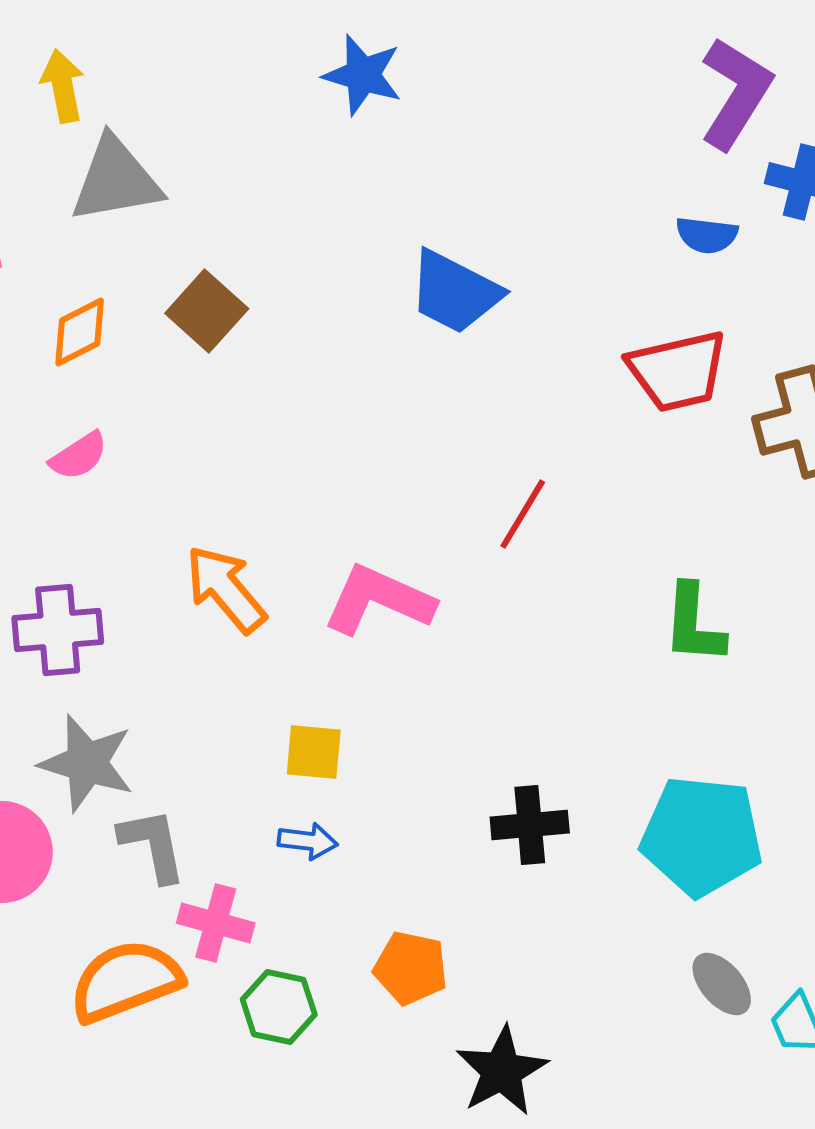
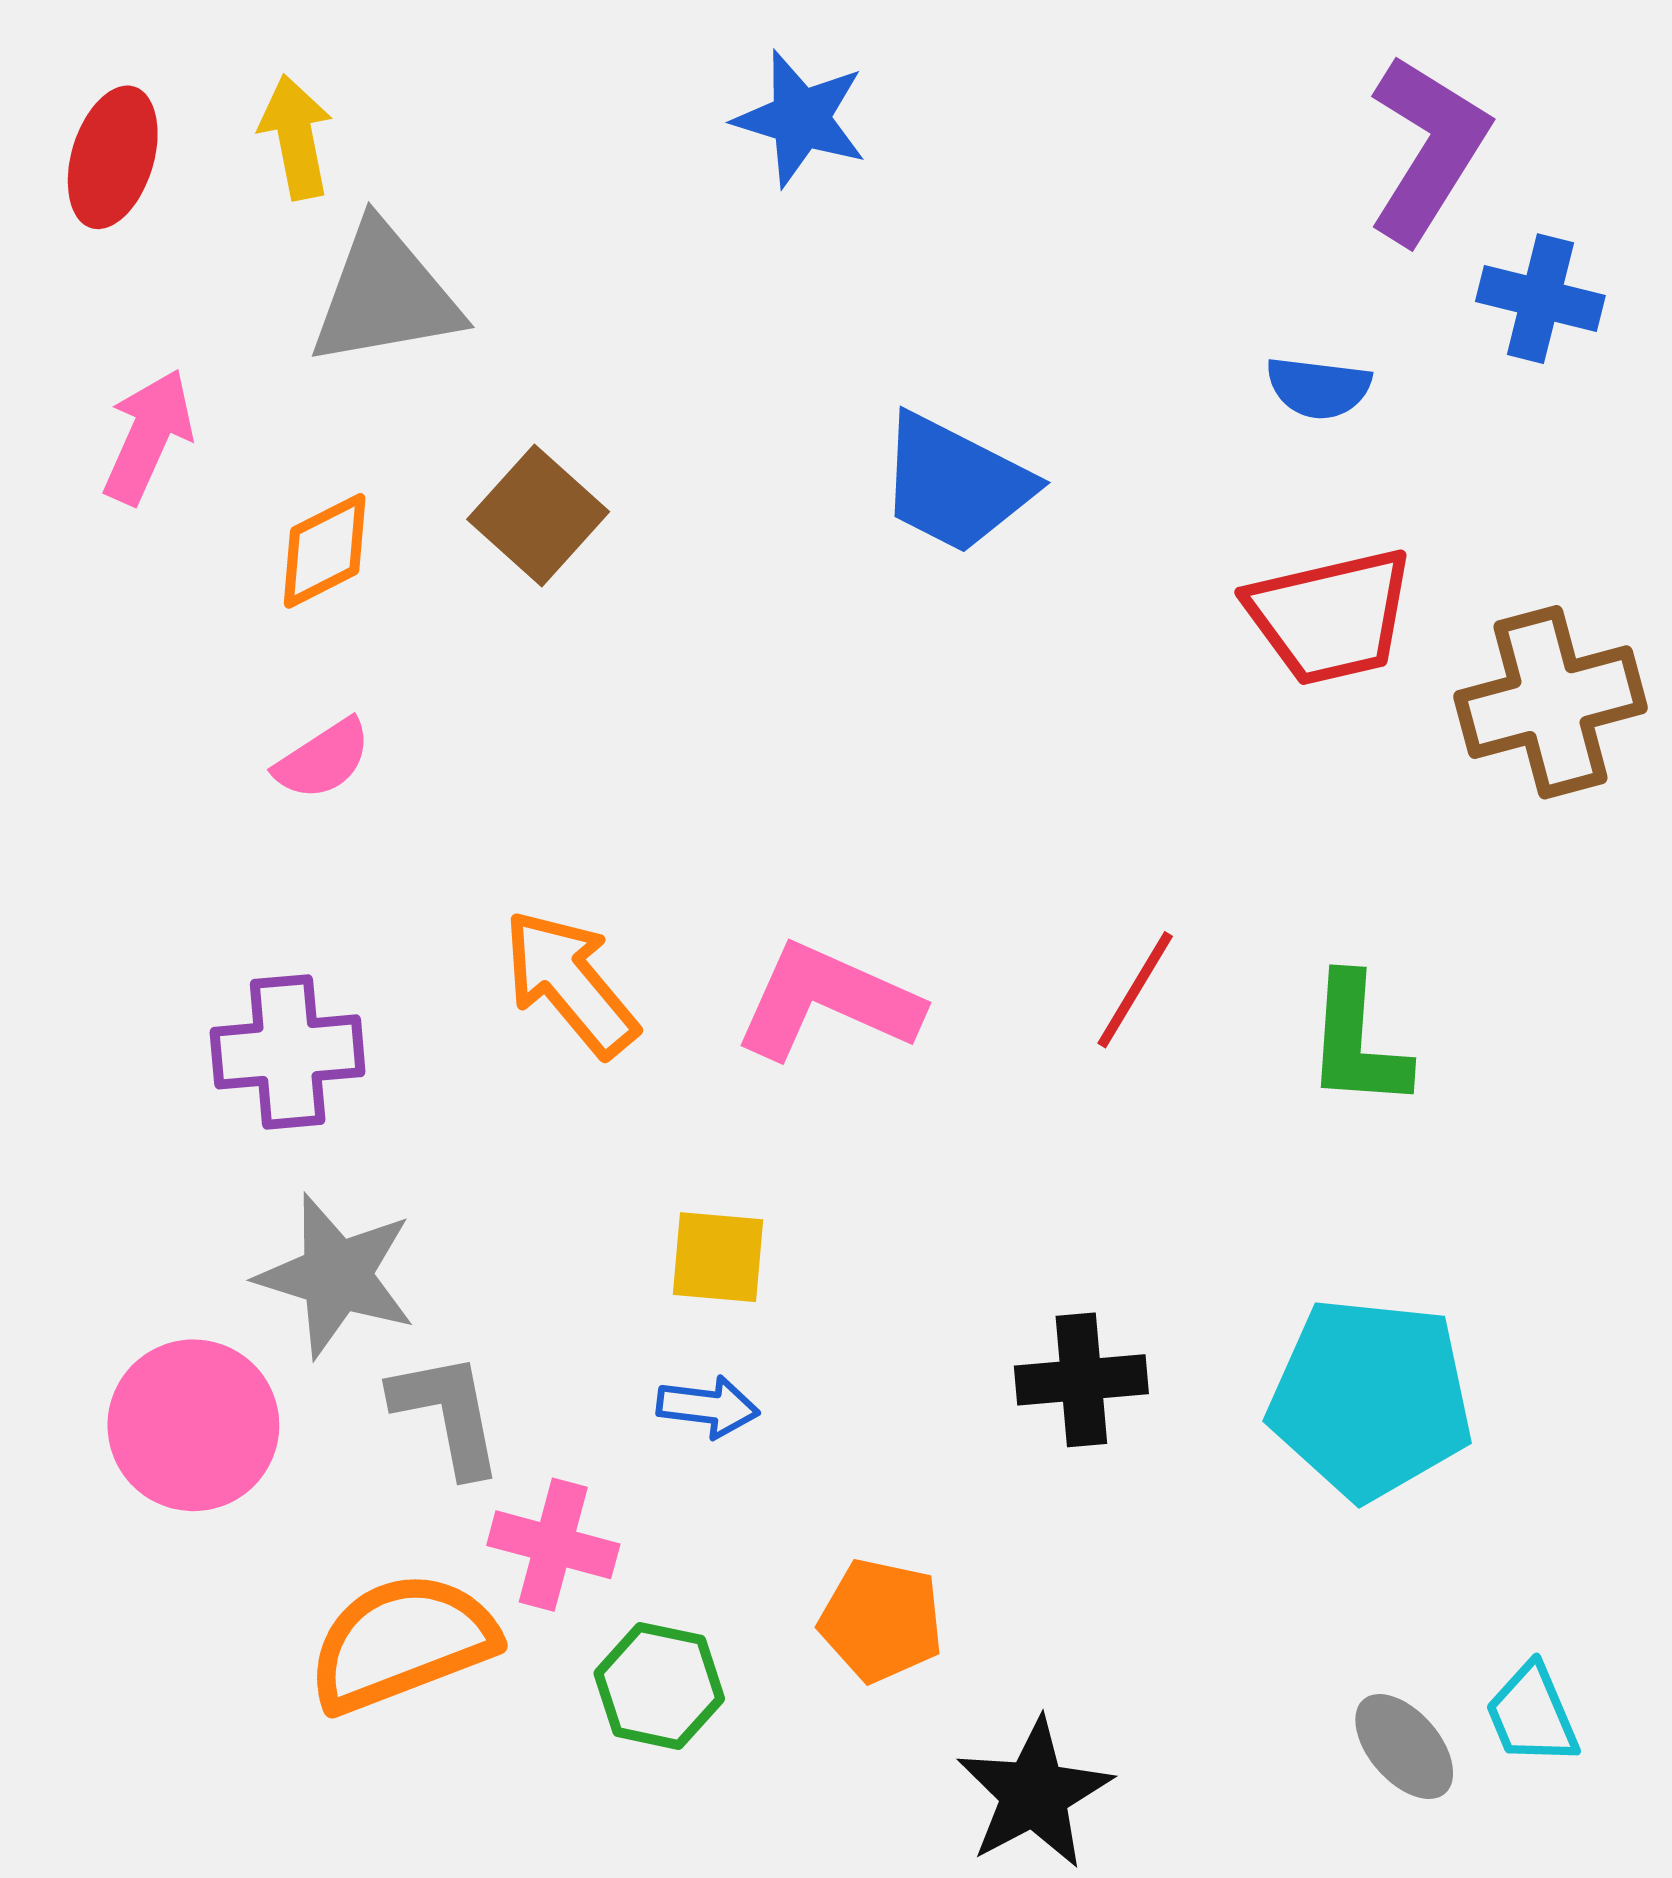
blue semicircle: (707, 235) -> (1318, 388), moved
red line: (523, 514) -> (1135, 990), moved
gray ellipse: (722, 984) -> (1404, 1747), moved

